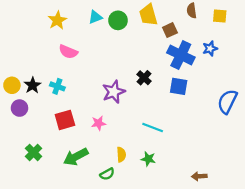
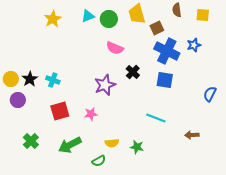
pink semicircle: (68, 52) -> (115, 48), moved
blue semicircle: (227, 102) -> (210, 94), size x0.7
cyan line: (153, 128) -> (156, 118), moved
yellow semicircle: (121, 155) -> (112, 143), turned 88
brown arrow: (199, 176) -> (192, 135), moved

